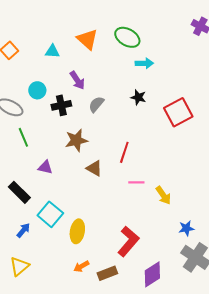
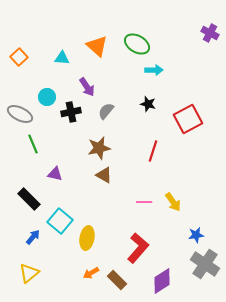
brown star: (76, 140) -> (99, 148), moved
red line: (124, 152) -> (153, 151), moved
pink line: (136, 182) -> (144, 202), moved
brown rectangle: (107, 273) -> (117, 280), turned 66

